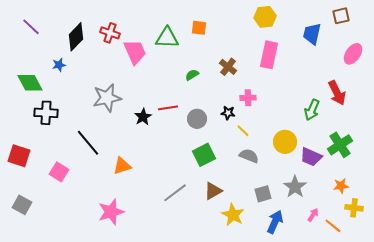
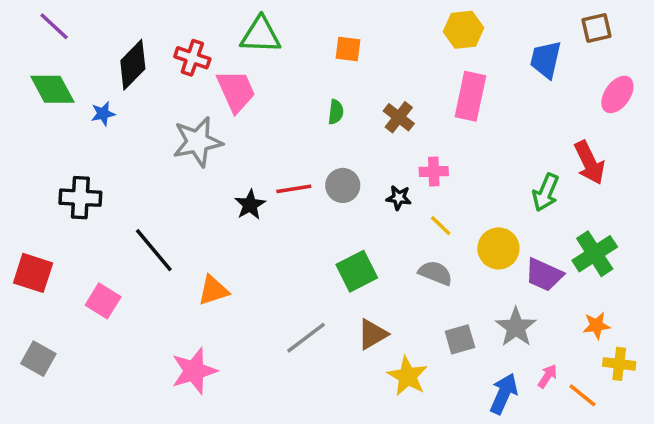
purple line: (31, 27) -> (54, 26), moved
green triangle: (167, 38) -> (261, 35), moved
green semicircle: (192, 75) -> (336, 112), moved, turned 128
green diamond: (30, 83) -> (52, 89), moved
gray star: (107, 98) -> (198, 142), moved
gray circle: (197, 119) -> (343, 185), moved
yellow line: (243, 131) -> (441, 226), moved
blue arrow: (275, 222) -> (504, 394), moved

